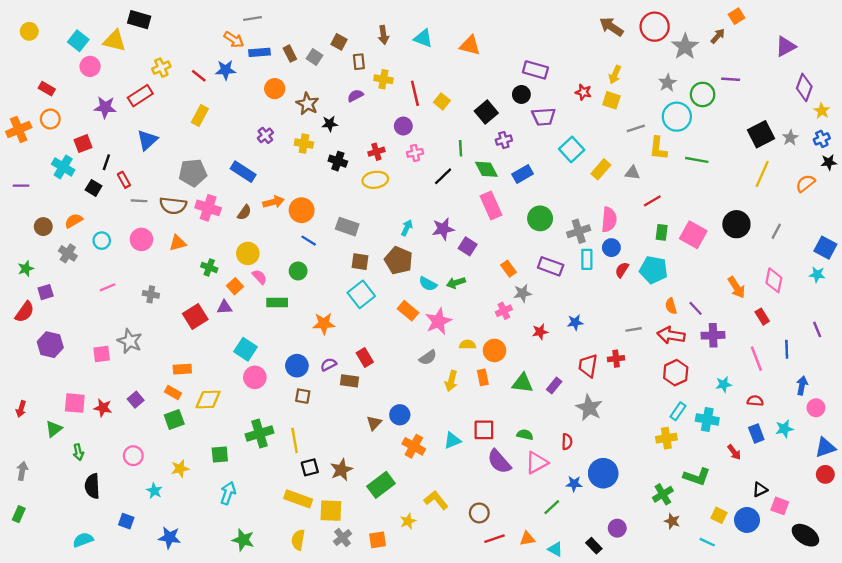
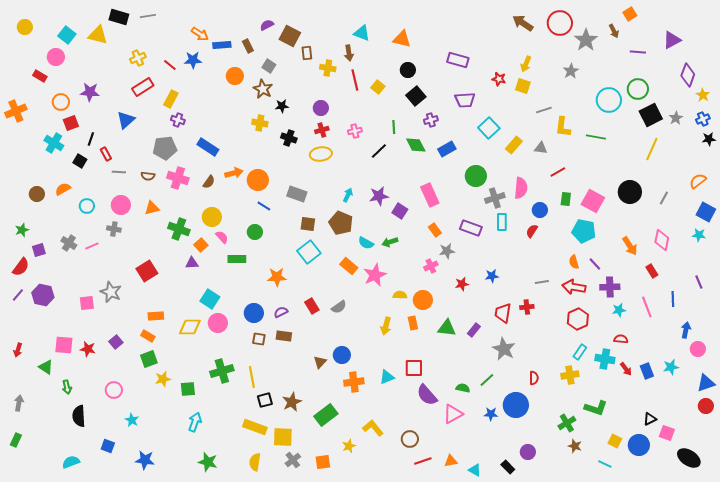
gray line: (253, 18) -> (148, 16), moved
brown arrow: (383, 35) -> (349, 53), moved
brown arrow: (718, 36) -> (614, 31), turned 112
brown square: (339, 42) -> (290, 36), size x1.5
gray square: (314, 57) -> (269, 66), moved
pink circle: (90, 66) -> (56, 57), moved
purple line: (731, 79) -> (638, 52), moved
black circle: (521, 94) -> (408, 70), moved
green circle: (703, 94) -> (638, 89), moved
red rectangle: (140, 96) -> (143, 87), moved
purple semicircle: (355, 96) -> (267, 25), moved
cyan circle: (677, 117) -> (609, 100), moved
orange circle: (50, 119) -> (61, 102), moved
purple circle: (403, 126) -> (321, 108), moved
purple cross: (265, 135) -> (178, 120), moved, turned -32
orange semicircle: (805, 183) -> (698, 181), moved
purple line: (21, 186) -> (18, 295), moved, turned -48
brown semicircle: (173, 206) -> (148, 176), size x0.6
pink rectangle: (491, 206) -> (430, 195), moved
green circle: (540, 218) -> (476, 176), moved
blue circle: (611, 248) -> (540, 210), moved
gray cross: (68, 253) -> (69, 243), moved
green cross: (209, 267) -> (179, 229), size x1.5
cyan pentagon: (653, 270) -> (584, 231), moved
gray cross: (151, 294) -> (114, 229), moved
red square: (195, 317) -> (147, 271), moved
gray semicircle: (428, 357) -> (339, 307), moved
brown rectangle: (350, 381) -> (284, 336), moved
cyan star: (724, 384) -> (619, 310), moved
yellow diamond: (208, 400) -> (190, 327), moved
red semicircle: (755, 401) -> (621, 339), moved
green triangle: (54, 429) -> (46, 367), turned -49
green semicircle: (525, 435) -> (463, 388), moved
red semicircle: (567, 442) -> (534, 378), moved
orange cross: (414, 446) -> (354, 382), turned -36
red arrow: (734, 452) -> (626, 369), moved
pink triangle: (537, 463) -> (453, 414), moved
yellow star: (180, 469) -> (163, 379), moved
green line: (552, 507) -> (487, 380), moved

